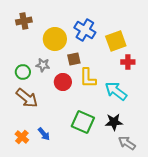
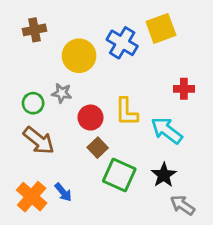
yellow square: (116, 41) -> (161, 28), moved
brown square: (74, 59) -> (98, 148), moved, turned -32
black star: (114, 122) -> (164, 175), turned -30
orange cross: (22, 137) -> (32, 197), size x1.5

